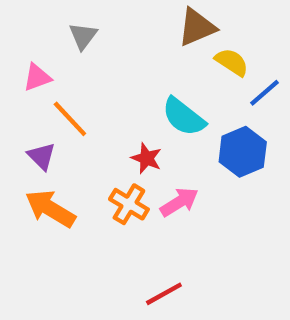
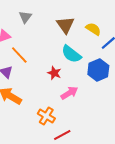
brown triangle: (197, 27) -> (65, 25), moved, turned -42
orange cross: (129, 204) -> (46, 116), moved

